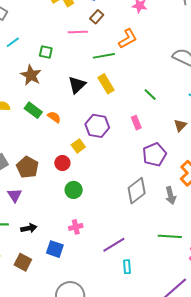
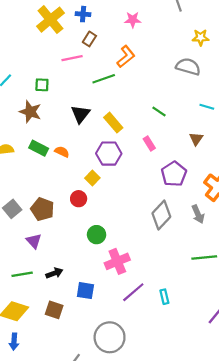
yellow rectangle: (106, 84) -> (113, 123), moved
green circle: (74, 190) -> (97, 235), moved
pink cross: (76, 227) -> (117, 261), moved, size x1.6
purple line: (114, 245) -> (133, 292), moved

